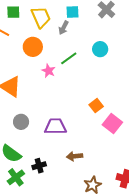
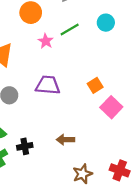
purple trapezoid: (55, 126) -> (48, 85), moved

